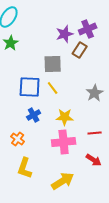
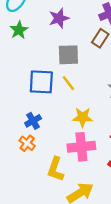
purple star: (65, 34) -> (59, 18), moved
blue cross: (34, 115) -> (33, 121), moved
yellow L-shape: (25, 168) -> (55, 169), moved

